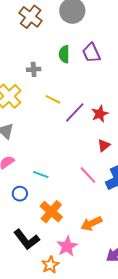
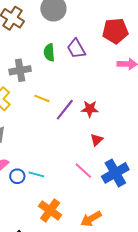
gray cross: (34, 69) -> (20, 70), size x1.5
red star: (100, 114) -> (90, 109), turned 30
blue circle: (20, 194) -> (17, 176), moved

